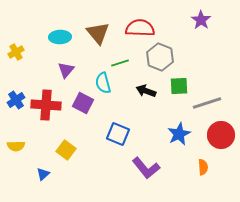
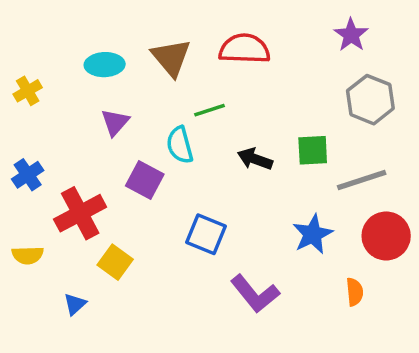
gray hexagon: (160, 57) -> (370, 100), moved
red cross: (46, 105) -> (80, 213), moved, turned -32

